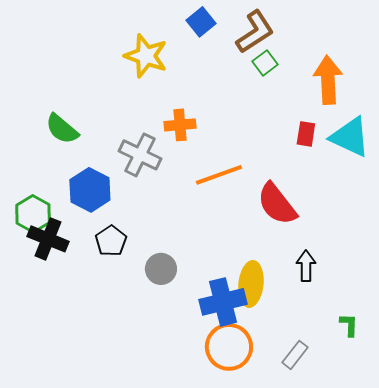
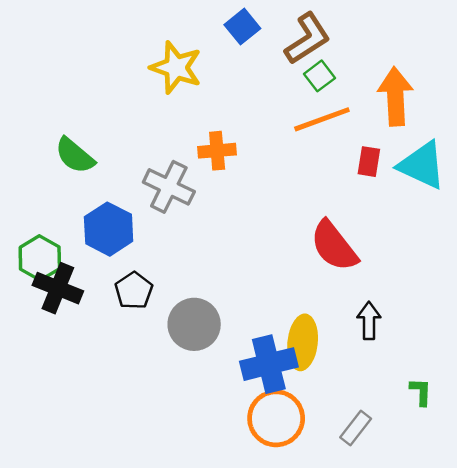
orange line: (219, 175) -> (322, 119), moved
gray circle: (161, 269) -> (194, 324), size x1.4

